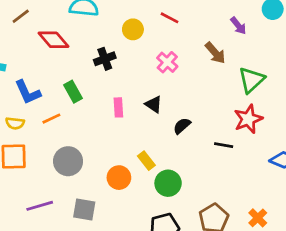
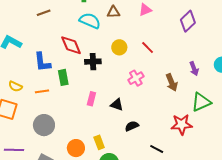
red diamond: (53, 40) -> (71, 45), moved
green triangle: (251, 80) -> (201, 102), moved
blue L-shape: (28, 92) -> (42, 62), moved
black triangle: (154, 104) -> (117, 105), turned -32
red star: (248, 119) -> (182, 124), moved

